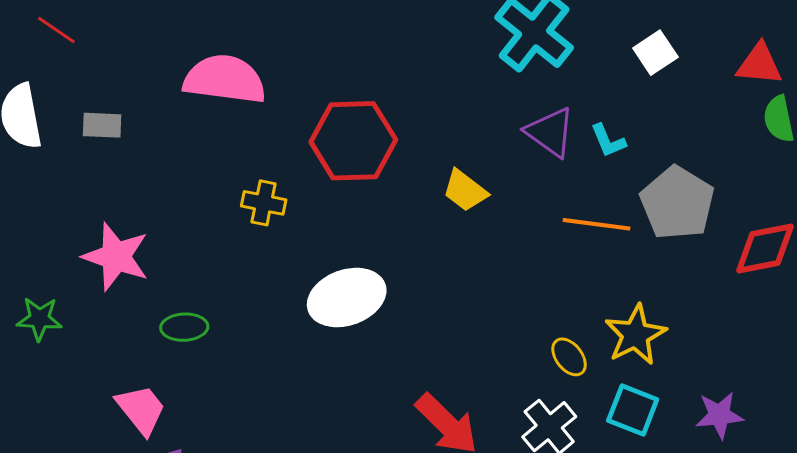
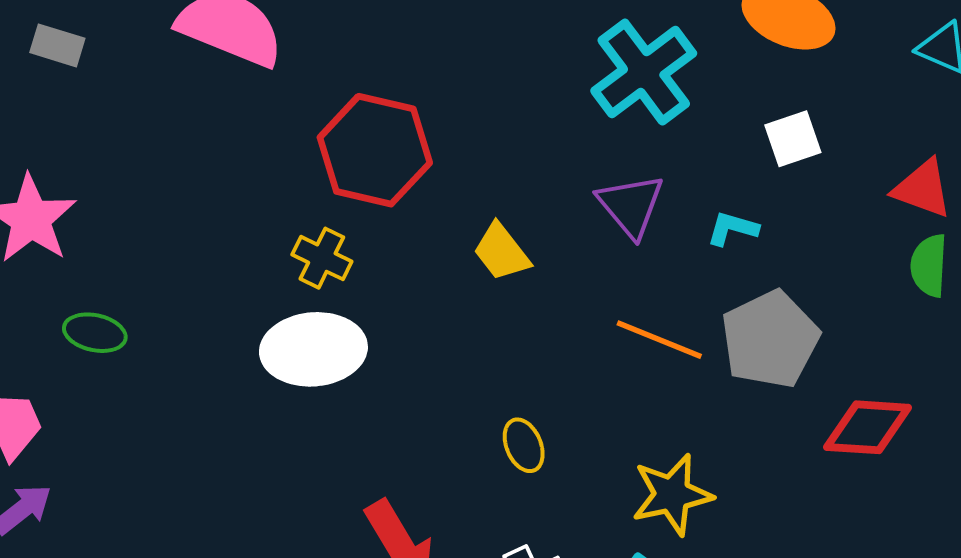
cyan L-shape: (608, 141) -> (733, 228), moved, turned 114
yellow cross: (264, 203) -> (322, 258), moved
yellow ellipse: (569, 357) -> (524, 445), moved

